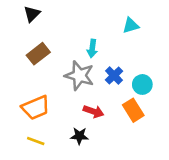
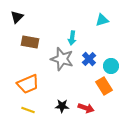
black triangle: (32, 14) -> (17, 17), moved
brown rectangle: (38, 54) -> (30, 42), turned 48
red arrow: (93, 111) -> (86, 108), moved

